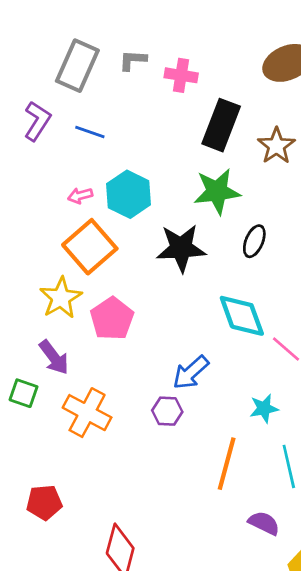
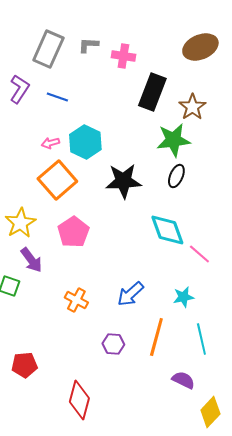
green star: (217, 191) -> (173, 140), moved
yellow star: (61, 298) -> (20, 223), moved
blue arrow: (191, 372) -> (130, 294), moved
purple hexagon: (167, 411) -> (113, 344), moved
orange cross: (87, 413) -> (76, 300), moved, size x0.7

